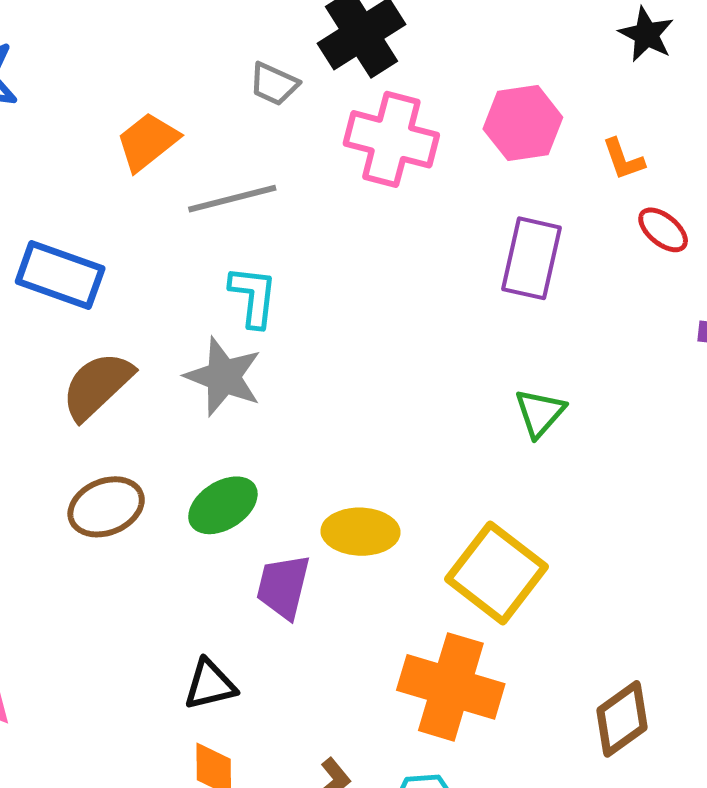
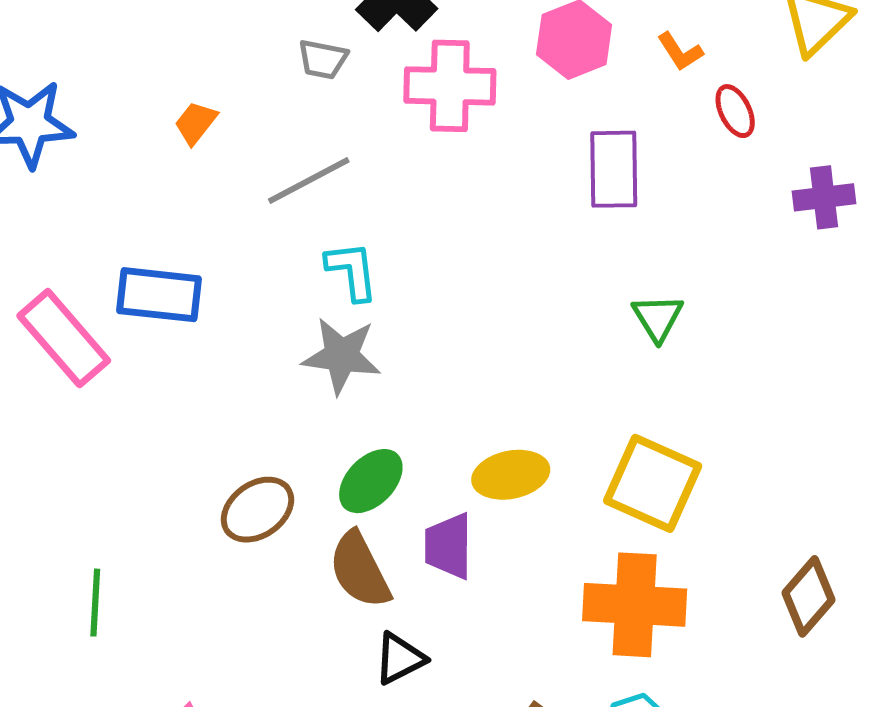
orange trapezoid: (148, 142) -> (196, 123), moved, size x0.7
red ellipse: (663, 230) -> (735, 111), turned 38
brown semicircle: (97, 386) -> (360, 570), moved, turned -60

